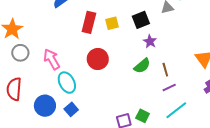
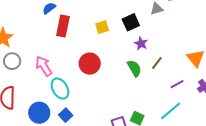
red rectangle: (89, 22) -> (63, 26), moved
green semicircle: (142, 66) -> (134, 68), turned -78
brown line: (165, 70) -> (157, 63), moved, turned 56
purple line: (169, 88) -> (177, 84), moved

